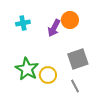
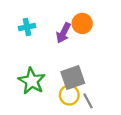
gray square: (78, 59) -> (73, 77), moved
yellow circle: (48, 75) -> (69, 95), moved

